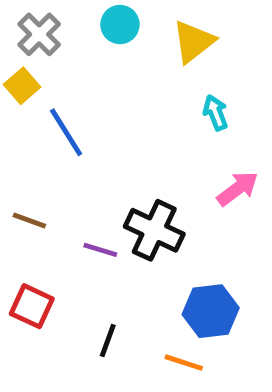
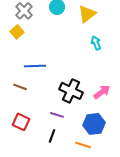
blue line: (66, 132) -> (35, 66), moved, turned -60
pink arrow: (238, 189) -> (102, 92), moved
purple line: (100, 250) -> (57, 115), moved

